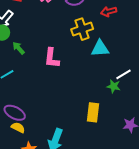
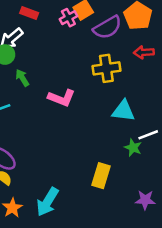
cyan triangle: (100, 48) -> (123, 111), moved
pink L-shape: (52, 58) -> (62, 98), turned -85

